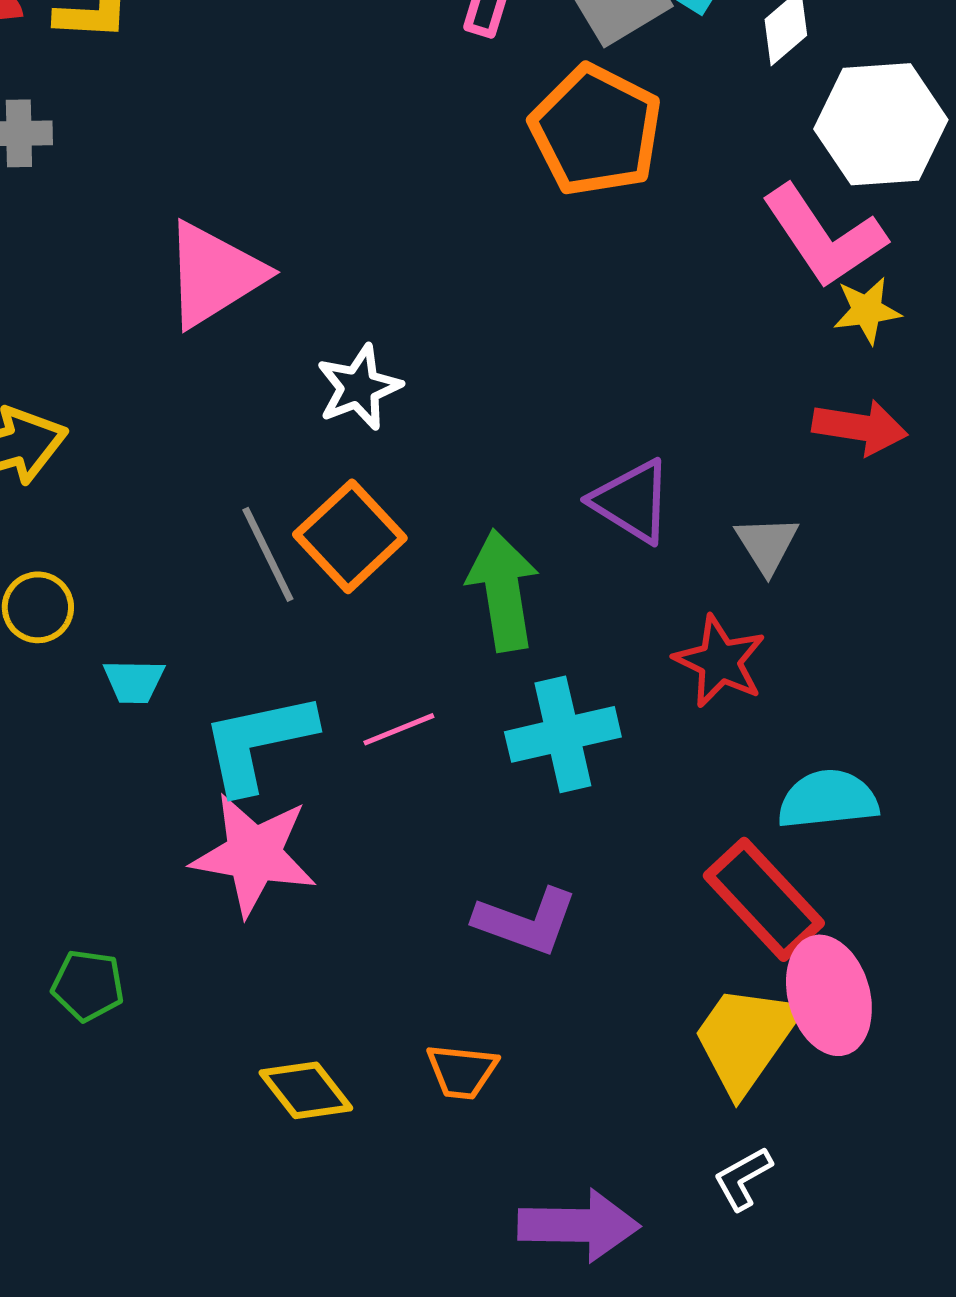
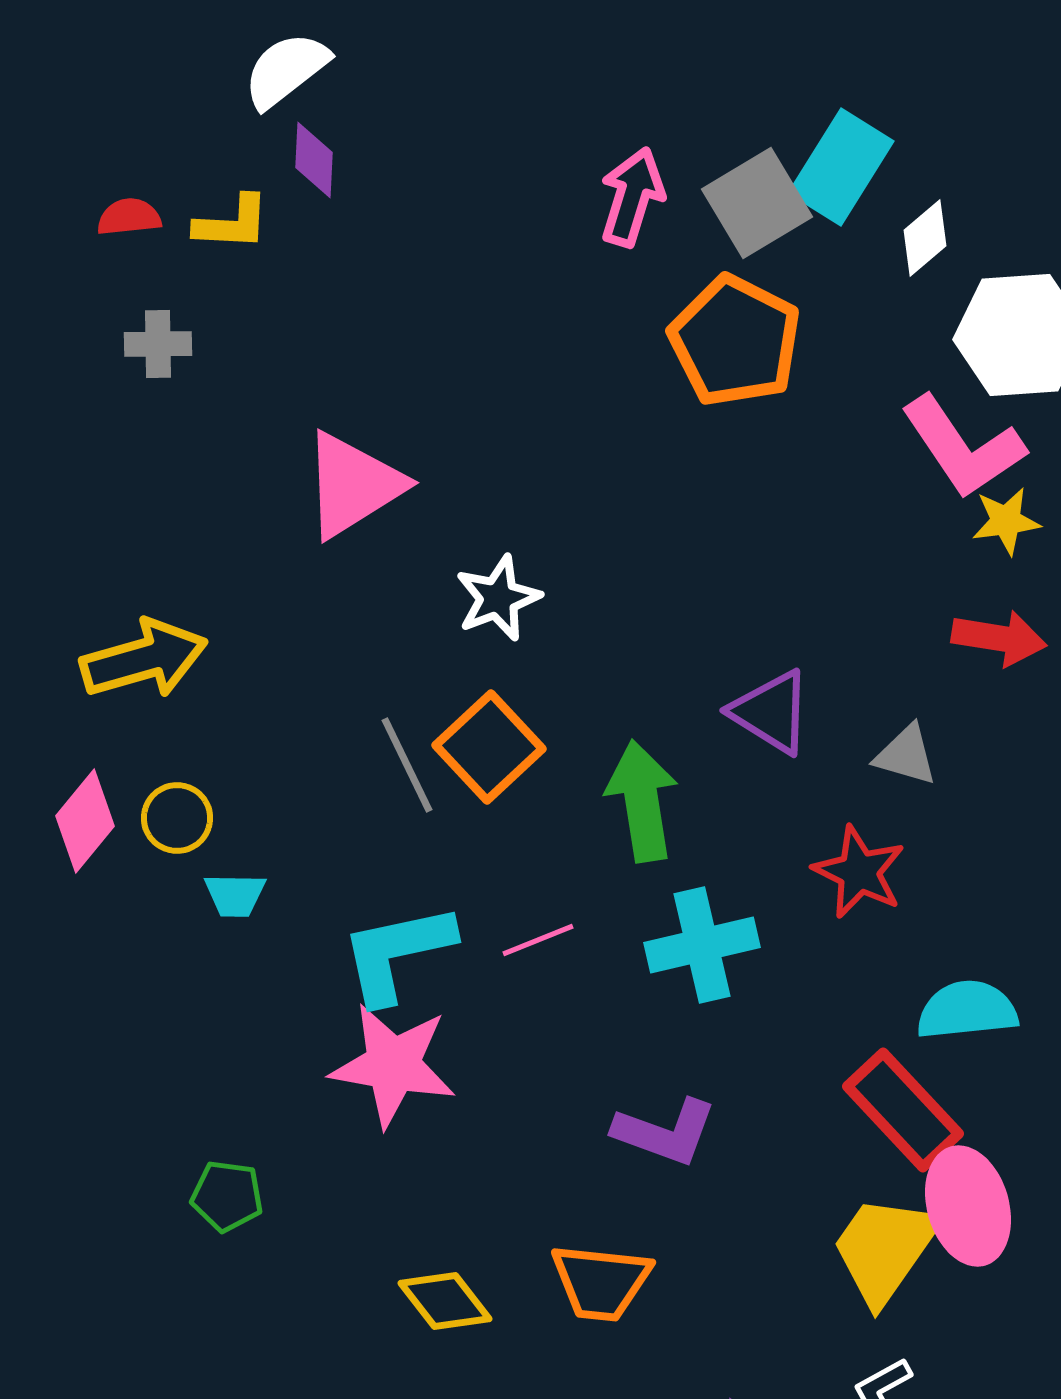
gray triangle: (767, 544) -> (906, 755), turned -42
cyan trapezoid: (134, 681) -> (235, 895), moved
orange trapezoid: (462, 1071) -> (601, 1282), size x1.4

